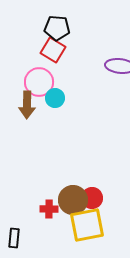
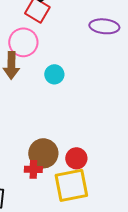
cyan circle: (55, 98) -> (54, 74), moved
brown circle: (73, 200) -> (43, 153), moved

